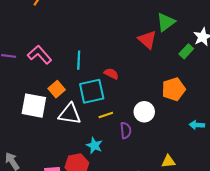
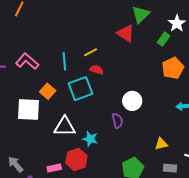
orange pentagon: (174, 89) -> (173, 68), moved
white triangle: (70, 114) -> (65, 127), moved
yellow line: (106, 115) -> (91, 52), moved

